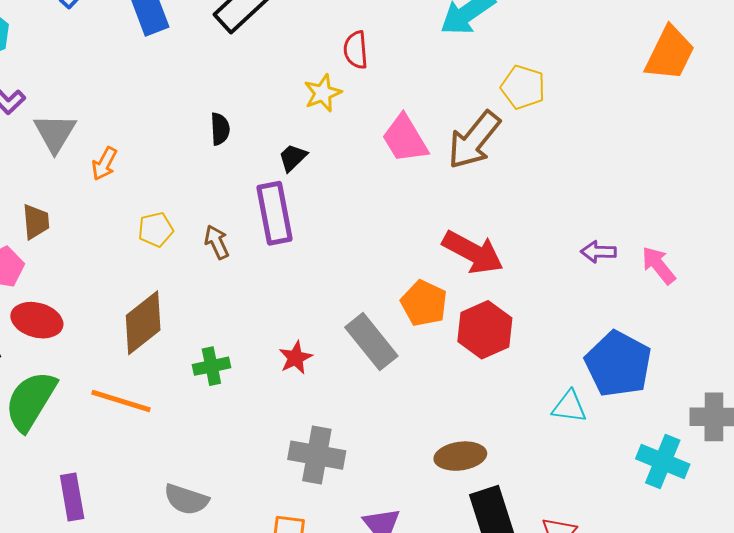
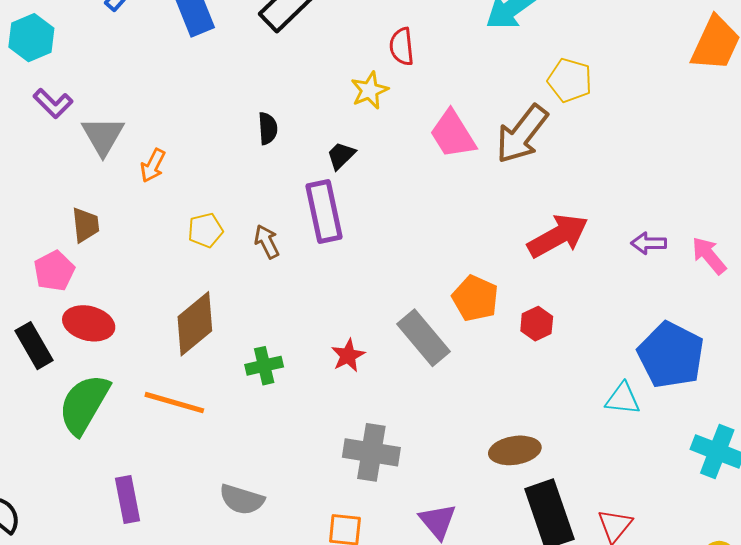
red arrow: (473, 252) -> (558, 236), moved, turned -56
red hexagon: (485, 330) -> (537, 324), size x0.6

